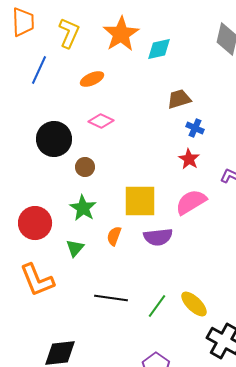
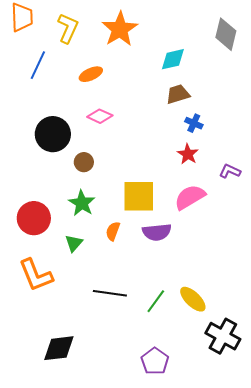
cyan diamond: (159, 49) -> (173, 59), moved

